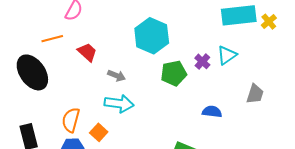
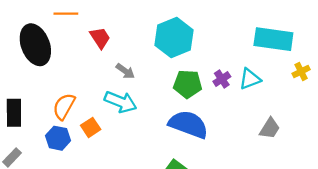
yellow cross: (269, 22) -> (301, 72), moved
blue semicircle: (212, 112) -> (188, 124), moved, size x1.8

